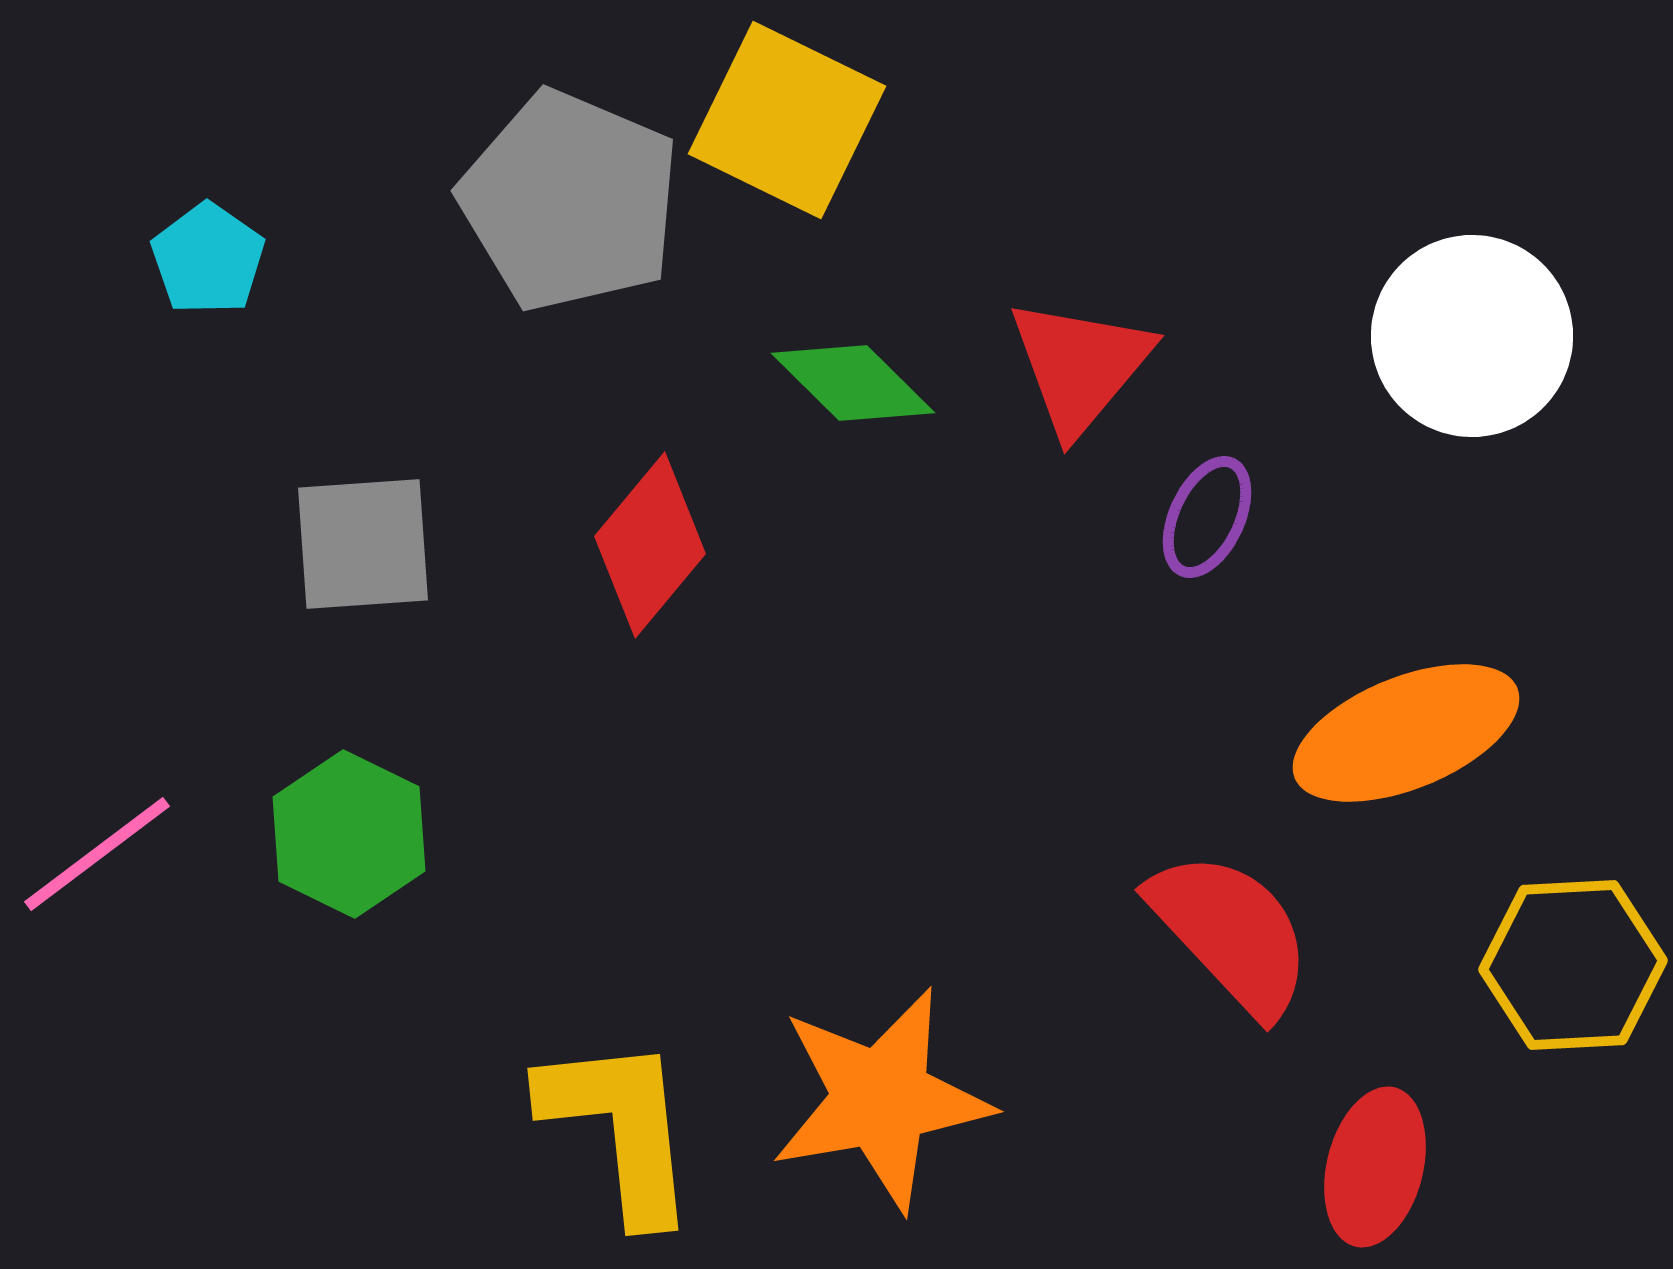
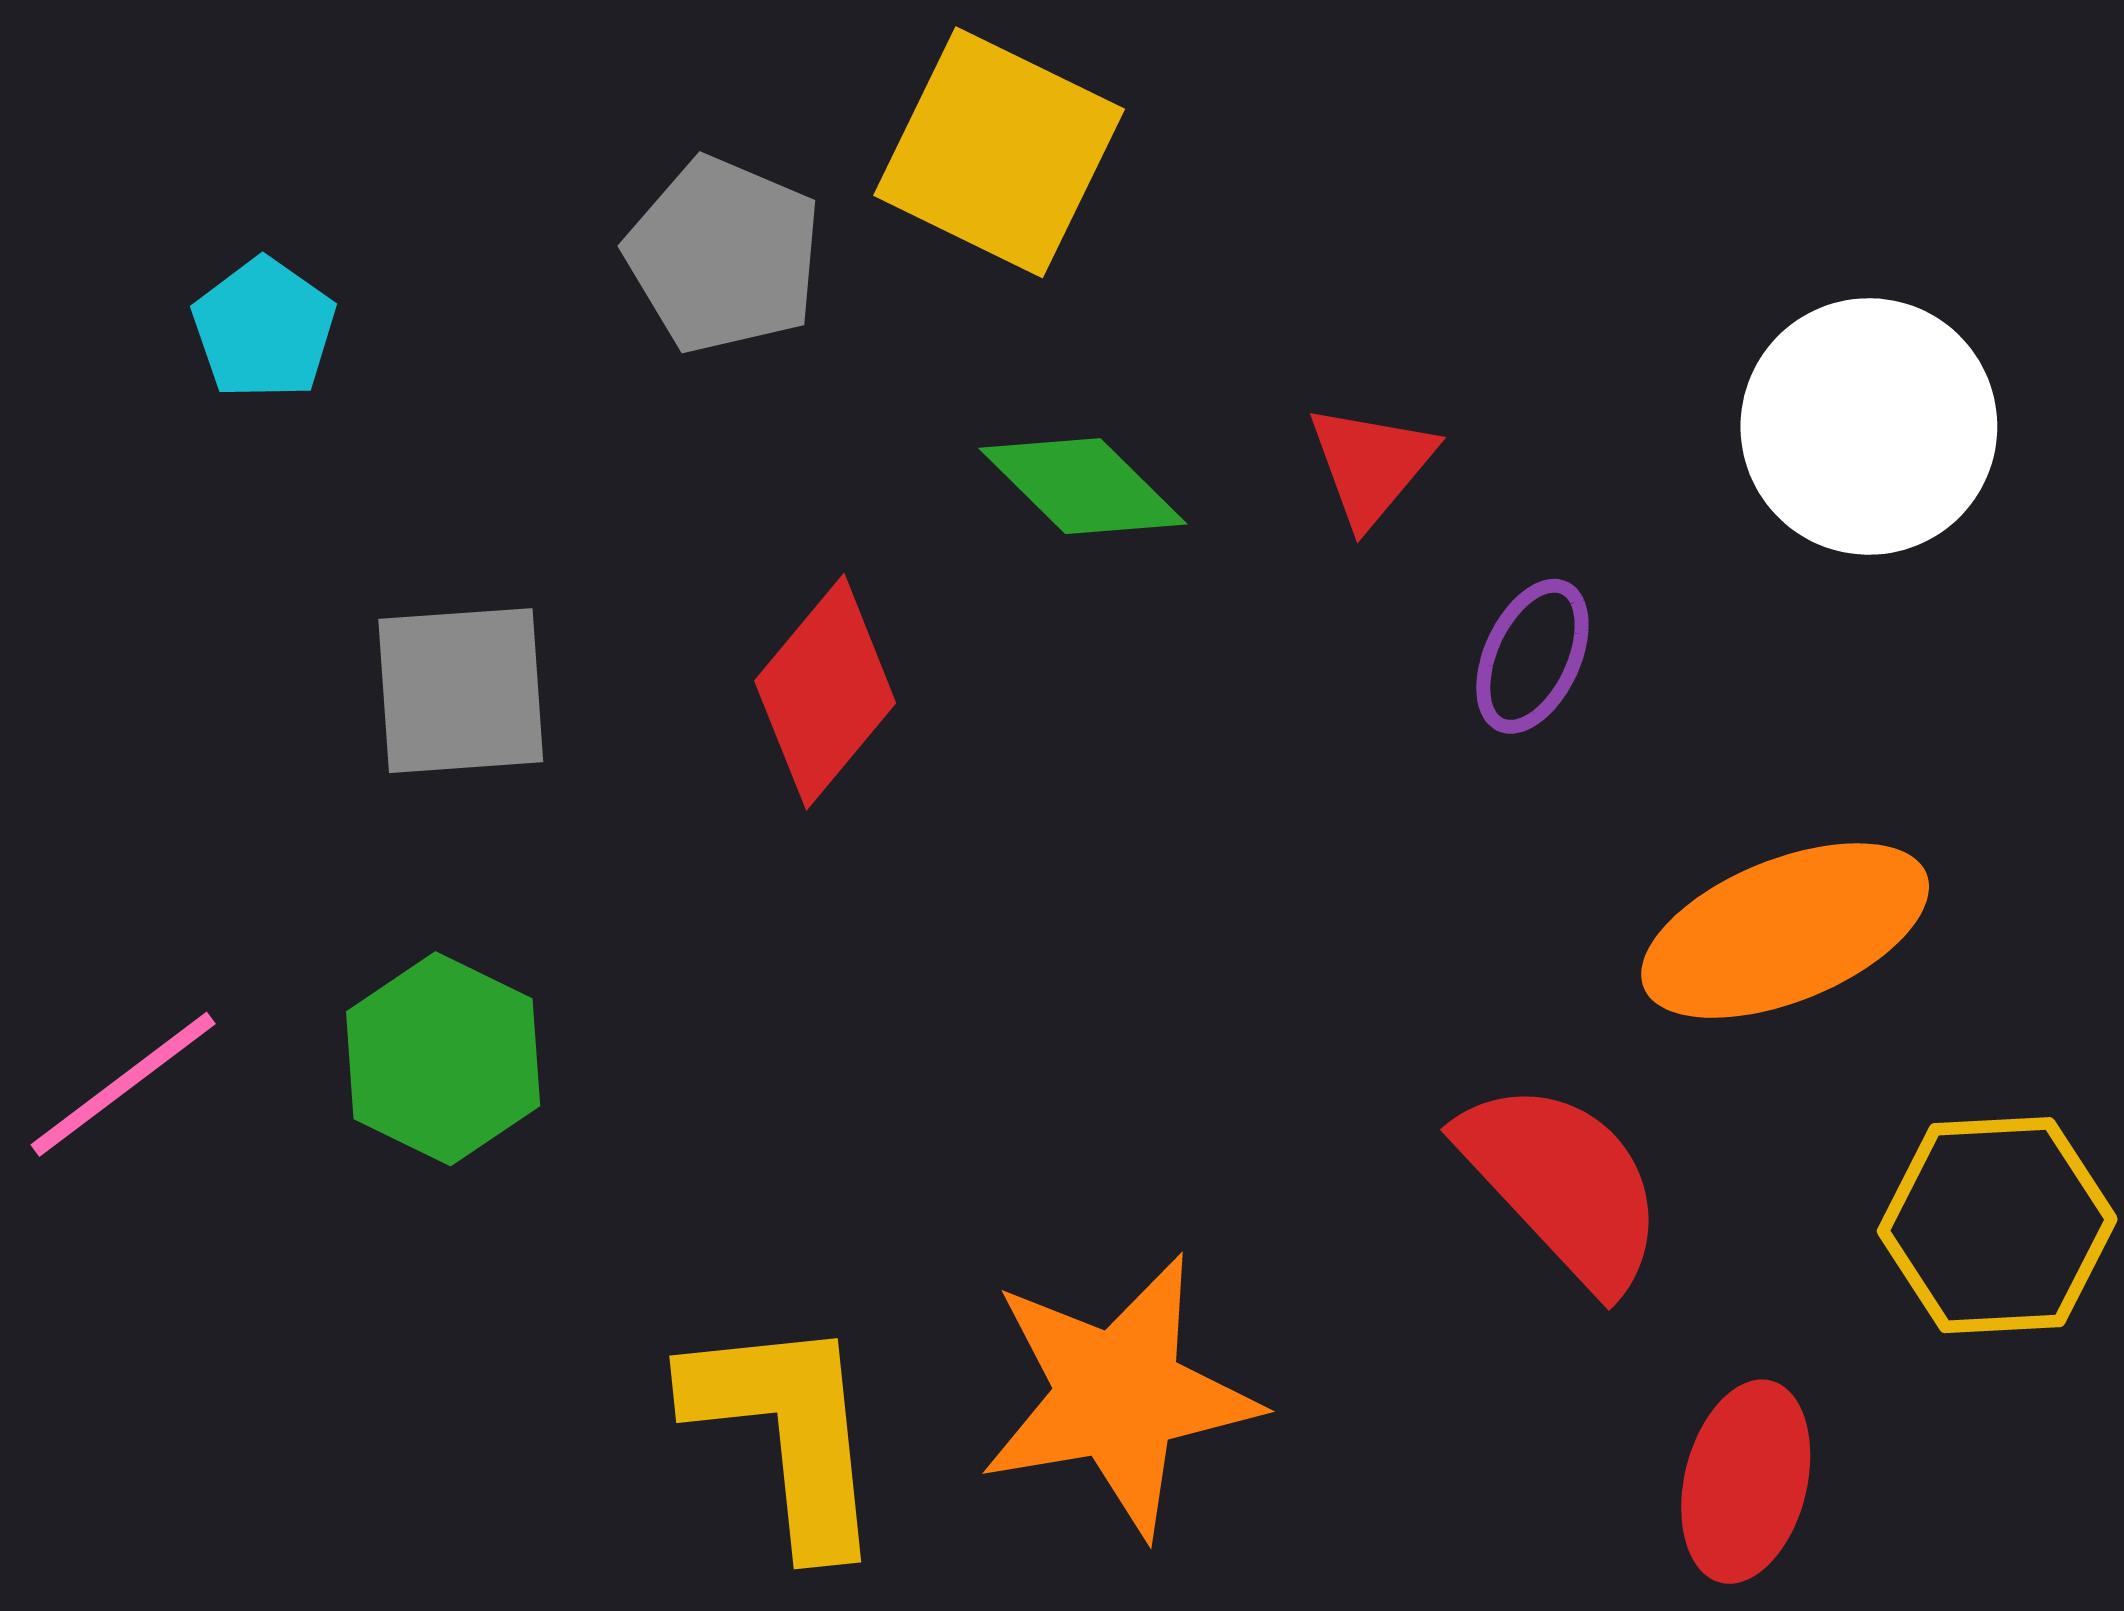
gray pentagon: (570, 201) -> (724, 255), size x0.7
red triangle: (1080, 366) -> (1371, 465), size x0.7

